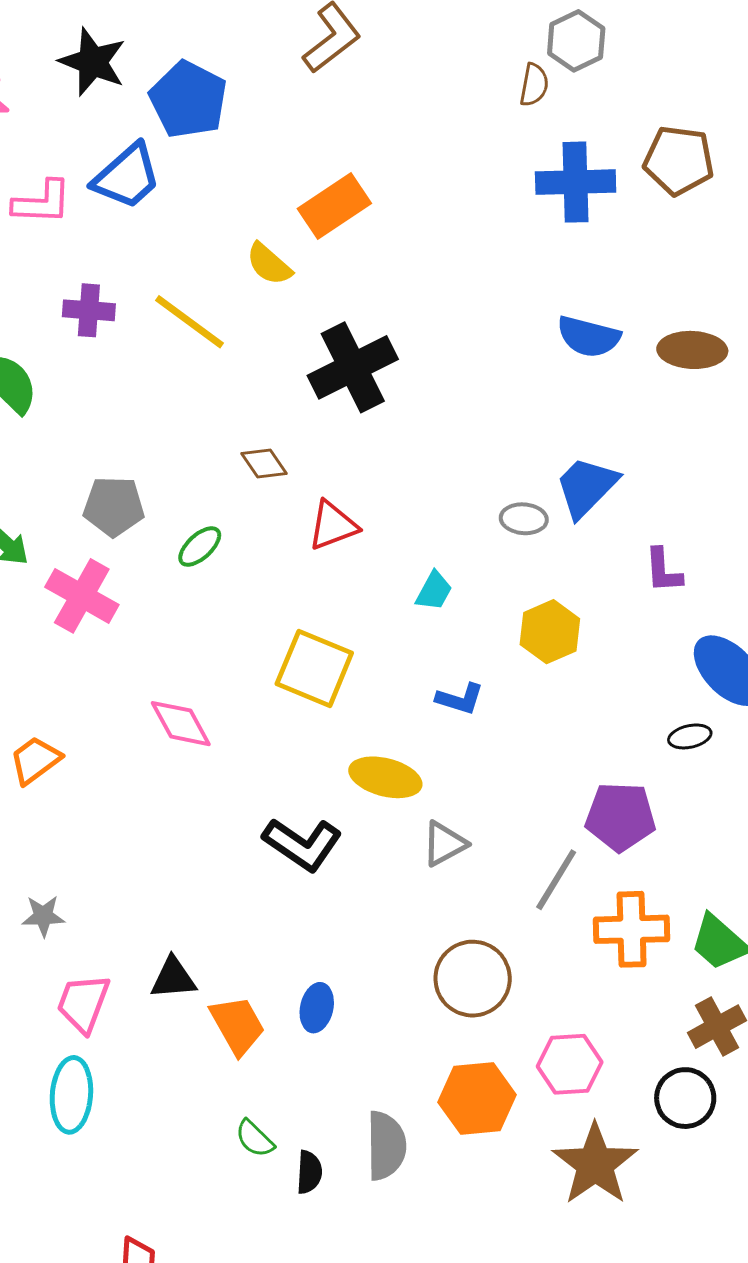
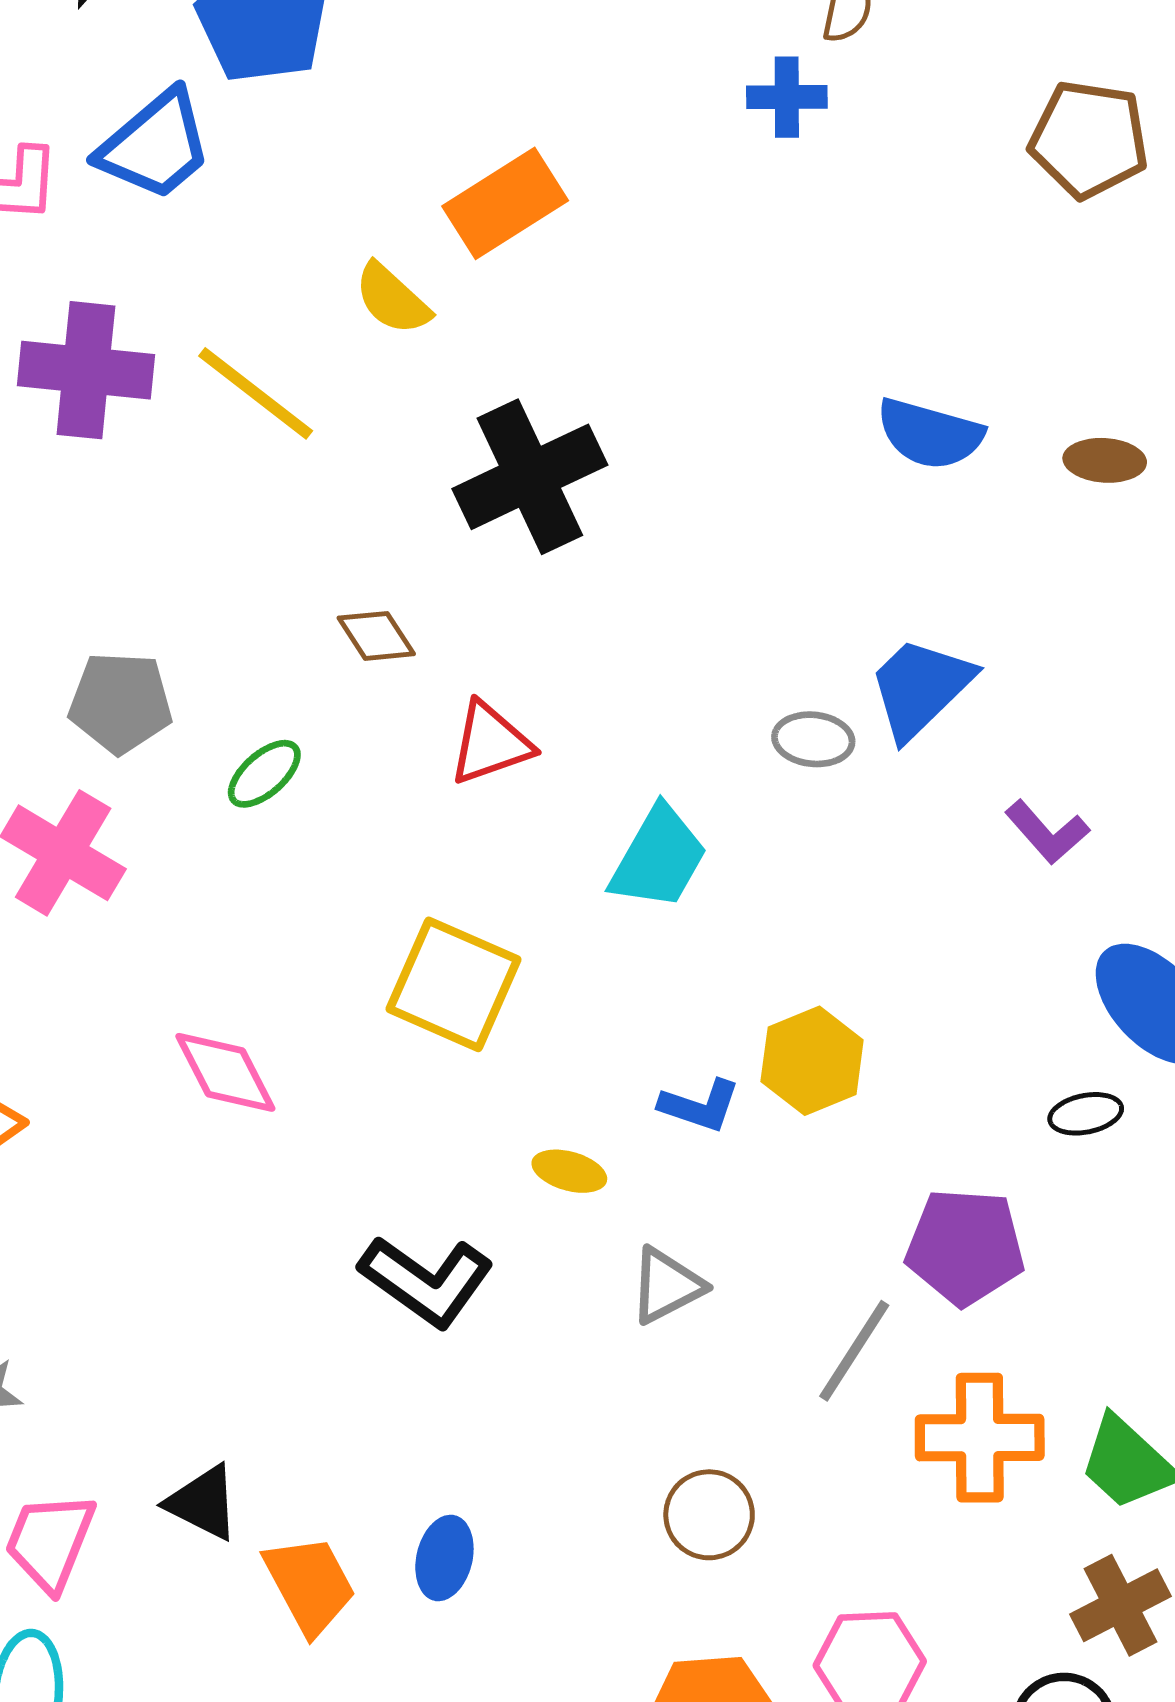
blue cross: (576, 182) -> (787, 97), moved, size x0.6
purple cross: (89, 310) -> (86, 370), size x1.5
brown ellipse: (692, 350) -> (1105, 460), size x0.7
purple L-shape: (663, 570) -> (1047, 832), turned -39
cyan trapezoid: (434, 591) -> (659, 858), size x1.6
yellow hexagon: (550, 632) -> (812, 1061), moved
blue L-shape: (460, 699) -> (700, 1106), moved
yellow ellipse: (385, 777) -> (569, 1171), size x0.6
black triangle: (173, 978) -> (203, 1503), turned 30
brown circle: (473, 979) -> (709, 1515), size x0.7

